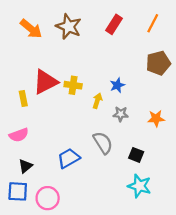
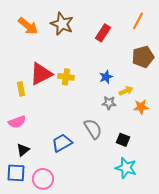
red rectangle: (114, 24) -> (103, 33), moved
yellow arrow: (97, 101) -> (126, 91), moved, turned 48

